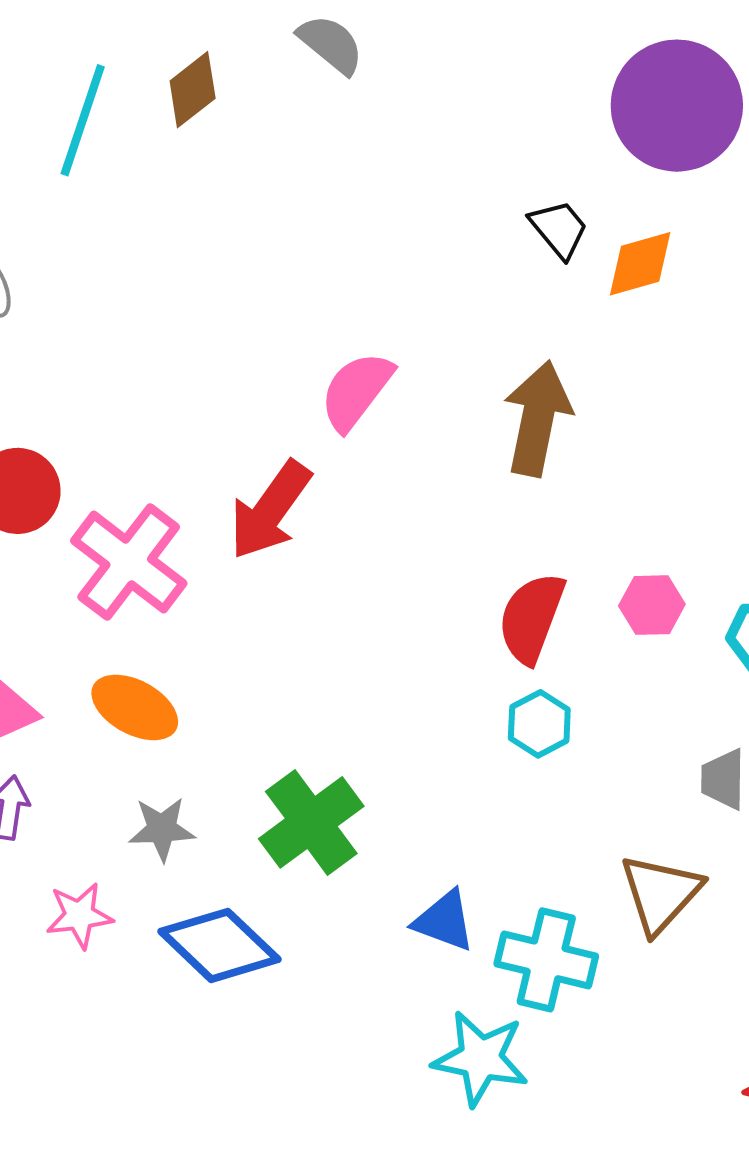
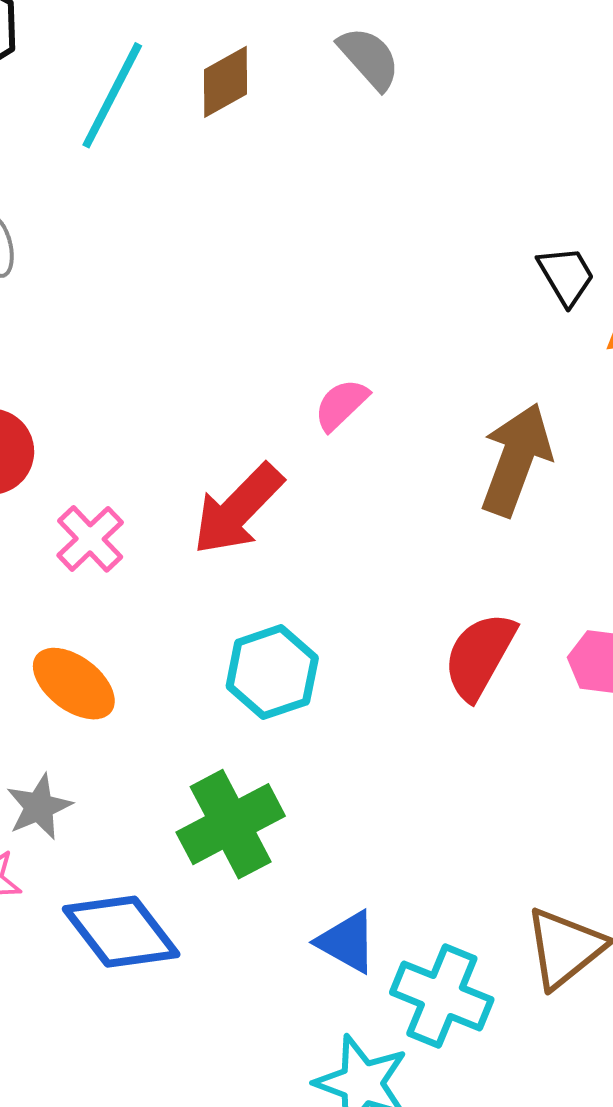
pink semicircle: (356, 391) -> (341, 405), size x0.7
pink cross: (129, 562) -> (90, 539), size x0.6
cyan hexagon: (539, 724) -> (272, 672), moved, size x1.4
gray star: (162, 829) -> (39, 807), moved, turned -30

